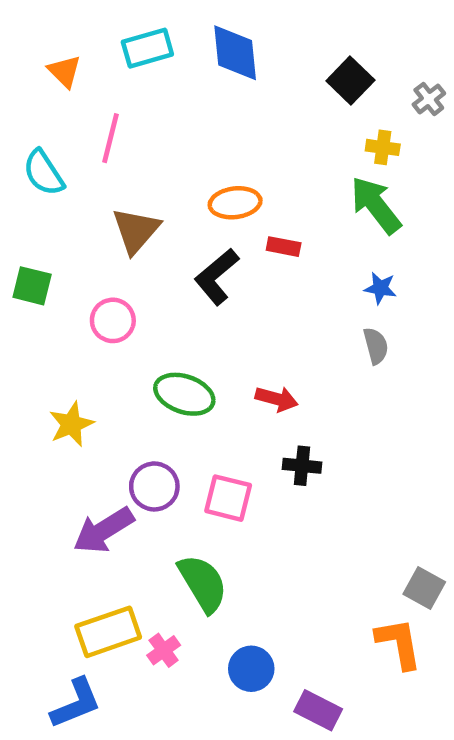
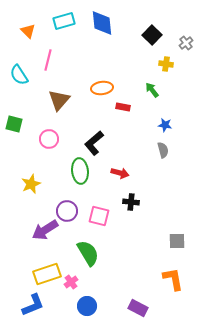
green arrow: (376, 205) -> (152, 90), moved, size x0.6
black L-shape: (217, 277) -> (94, 143), moved
green ellipse: (184, 394) -> (80, 171), turned 65
gray square: (424, 588) -> (177, 241), moved, turned -30
blue circle: (251, 669) -> (87, 306), moved

